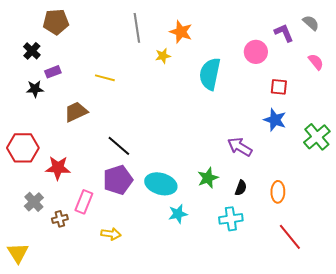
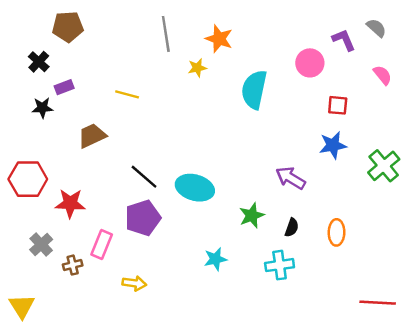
blue star: (275, 120) -> (333, 145), turned -30
cyan ellipse: (161, 184) -> (195, 188), moved
red line: (290, 237) -> (378, 303), moved, turned -48

